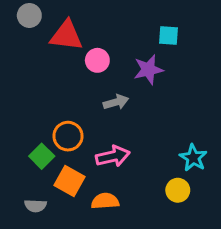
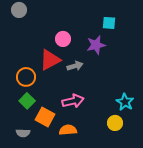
red triangle: (66, 36) -> (50, 60), moved, turned -35
orange circle: (68, 136) -> (26, 77), moved

